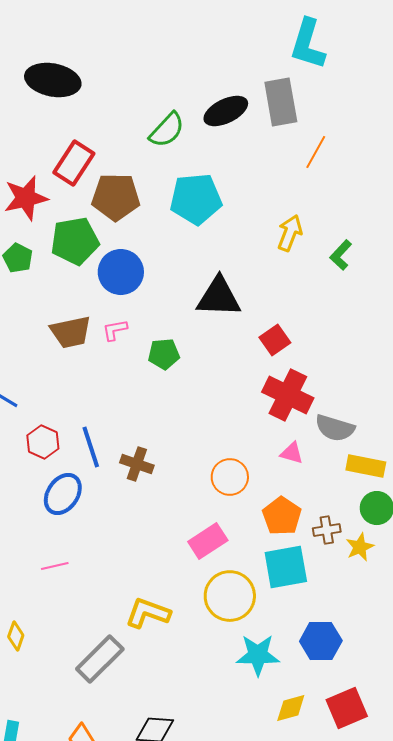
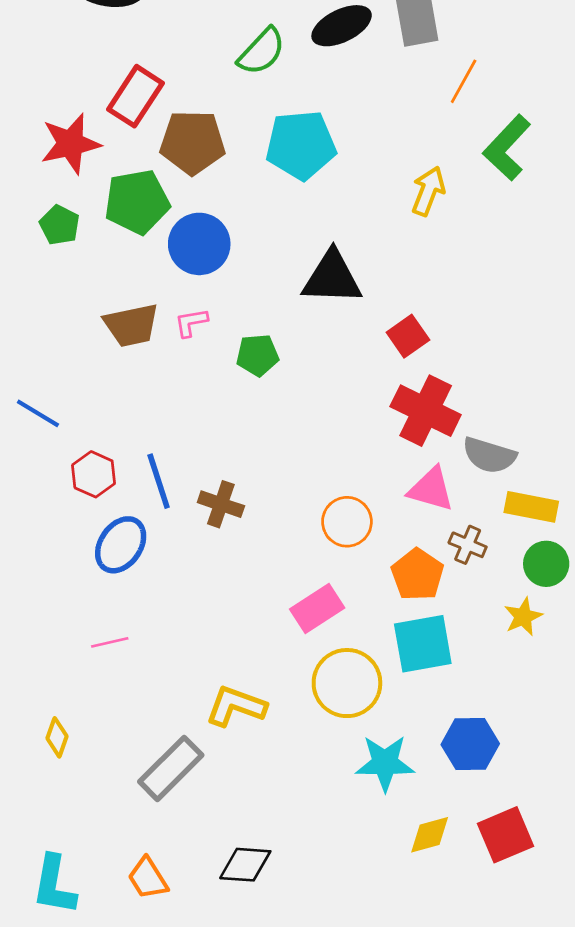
green L-shape: (341, 255) -> (507, 148), moved, size x1.6
pink triangle: (292, 453) -> (431, 489), size x1.5
brown cross: (327, 530) -> (468, 545), moved, turned 32

